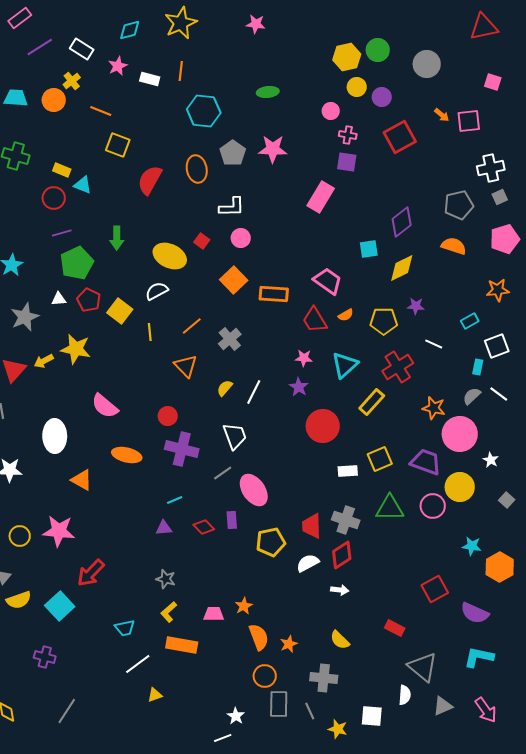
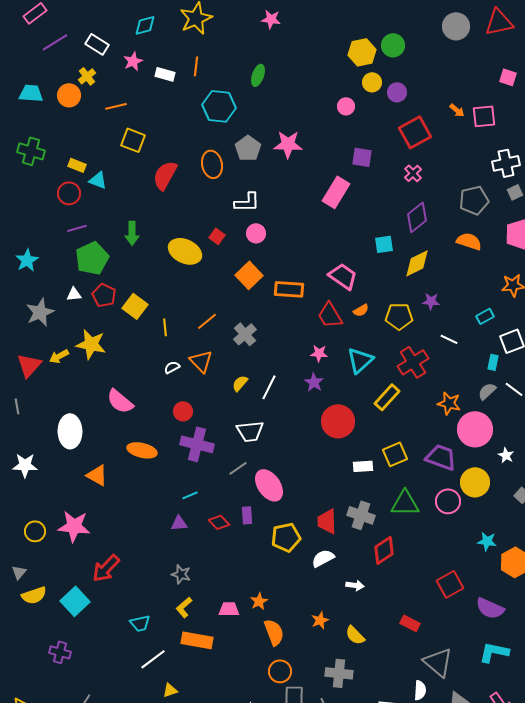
gray circle: (427, 64) -> (456, 26), moved
green ellipse: (268, 92) -> (258, 75), moved, turned -65
orange line: (101, 111) -> (116, 106), turned -35
pink cross: (348, 135) -> (413, 173), moved, turned 36
white semicircle: (157, 291) -> (172, 367), moved, size x0.7
white trapezoid: (235, 436) -> (250, 431), turned 104
red diamond: (342, 555) -> (384, 550), moved
orange star: (289, 644) -> (320, 620), moved

